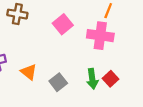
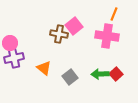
brown cross: (17, 14) -> (59, 34), moved
green arrow: (92, 79) -> (100, 74), turned 96

